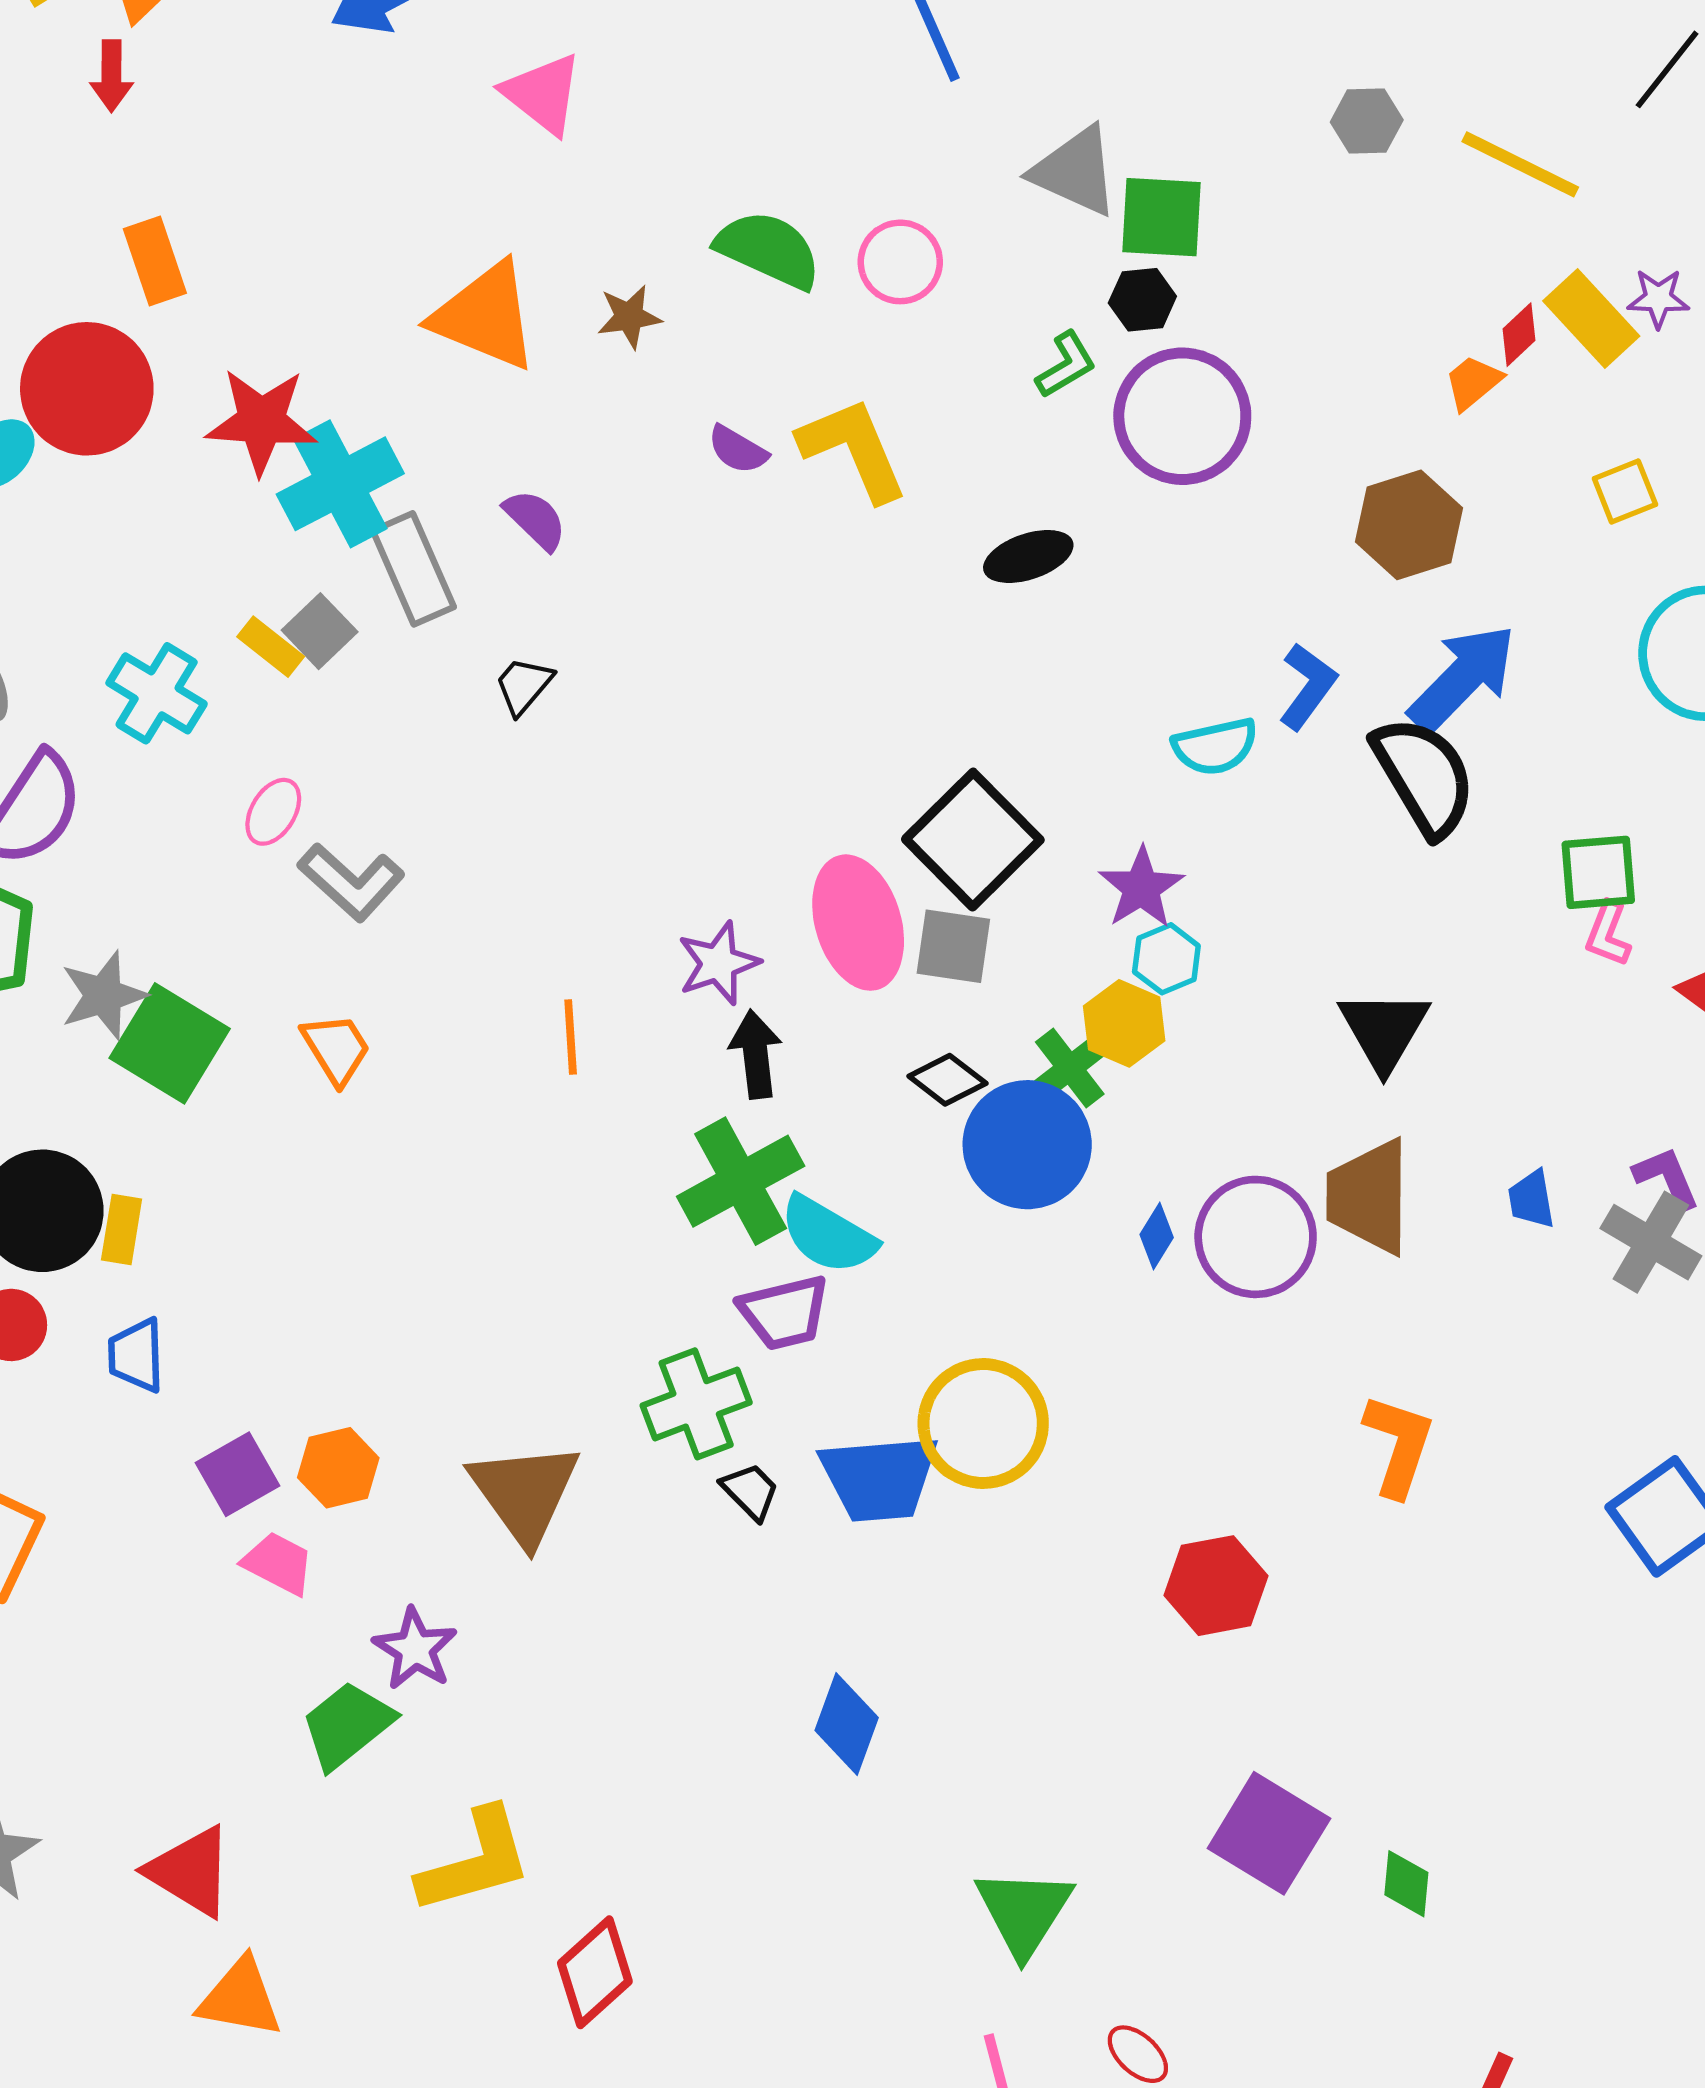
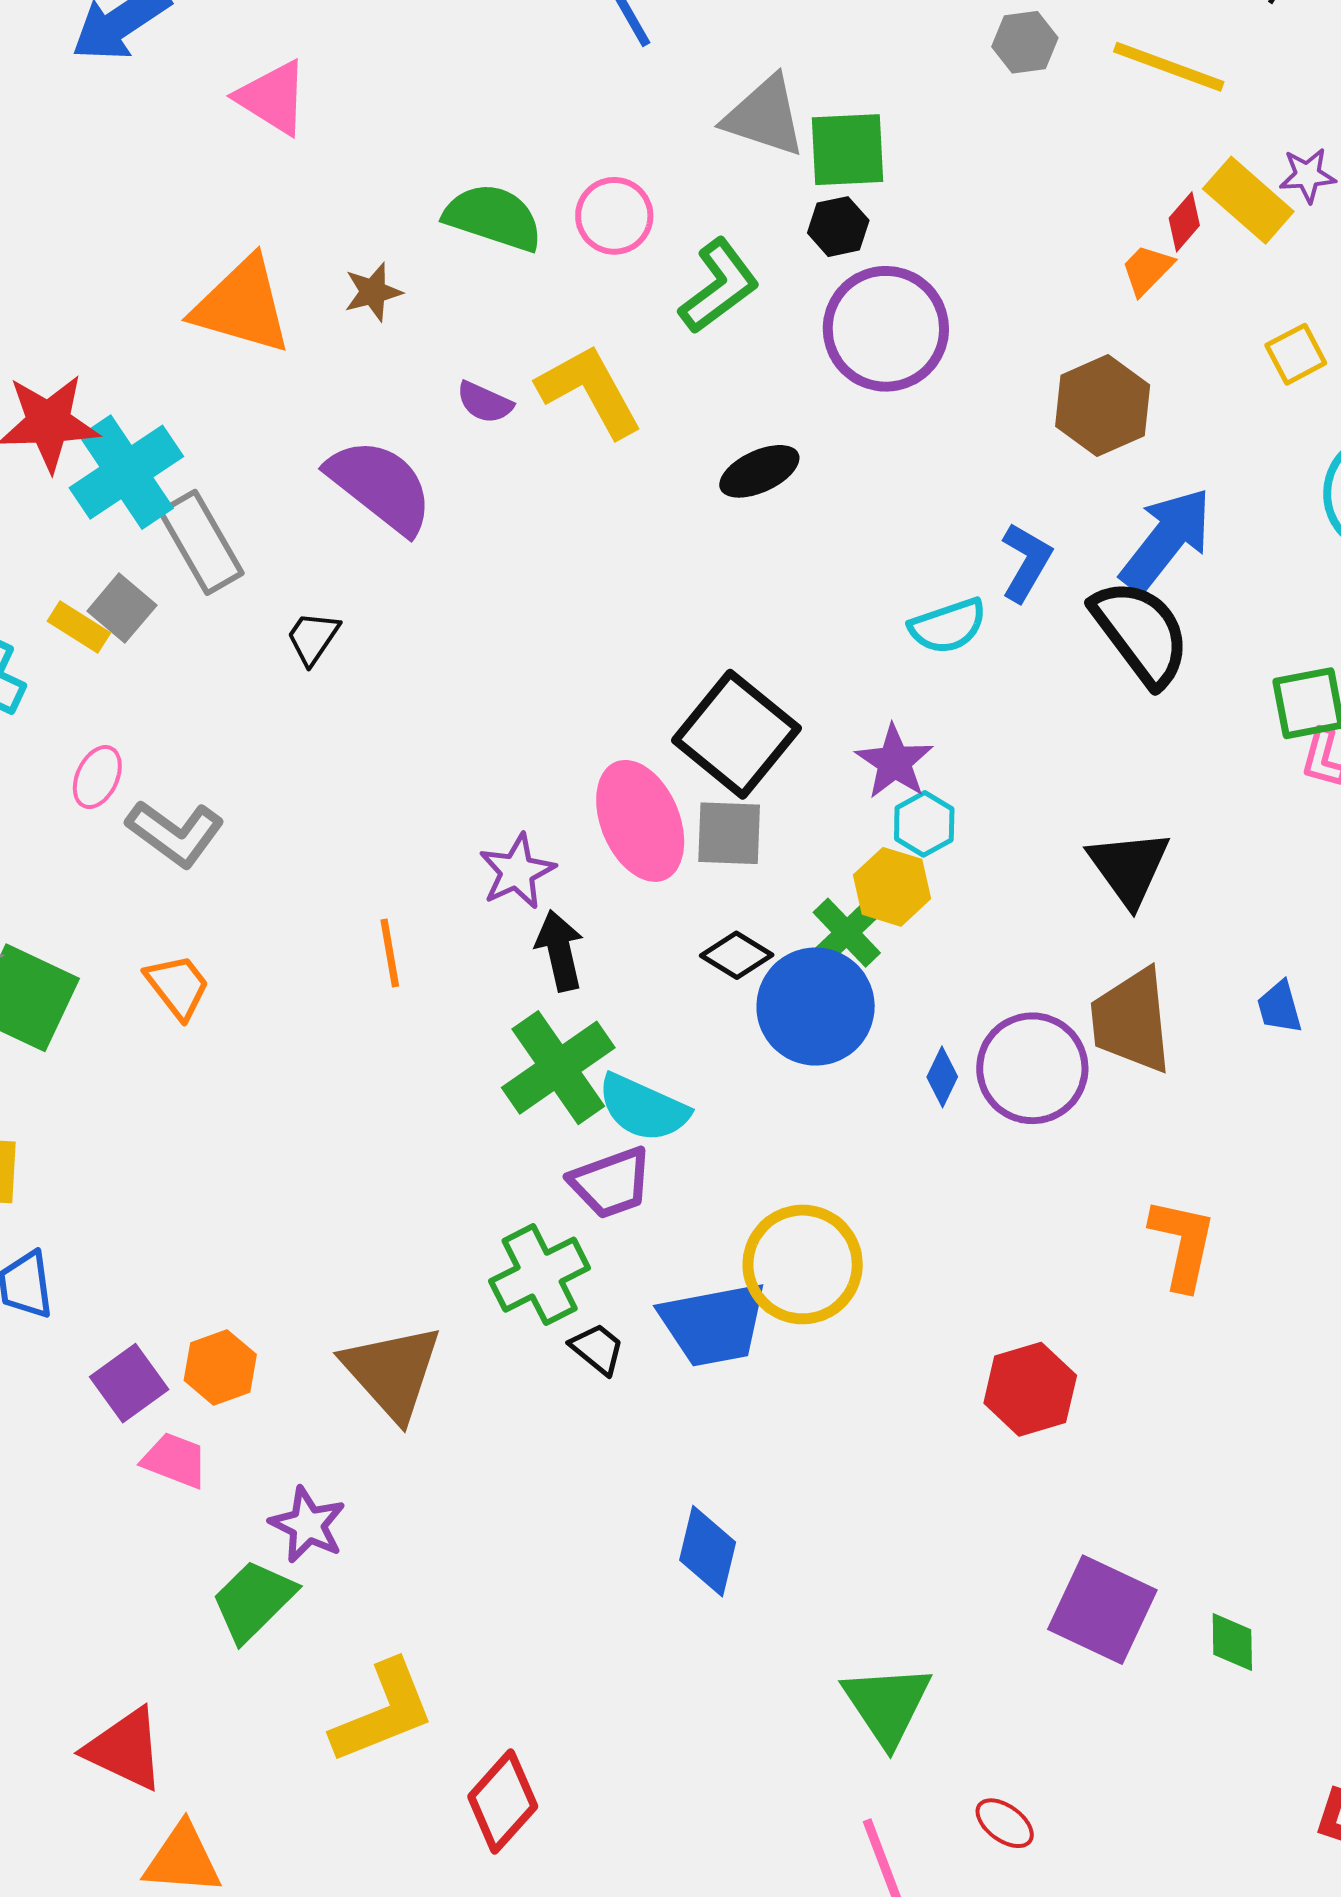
green L-shape: (1066, 365) -> (719, 286), moved, size x1.5
purple semicircle: (535, 520) -> (380, 486), moved, size x1.8

